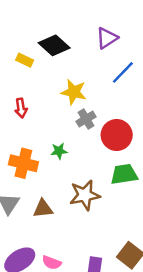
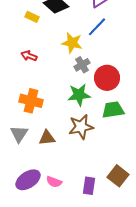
blue line: (123, 72) -> (97, 27), moved
red arrow: (21, 108) -> (29, 56), turned 119
green star: (59, 151) -> (79, 95), moved, size x1.6

